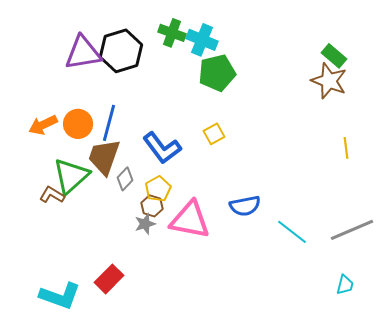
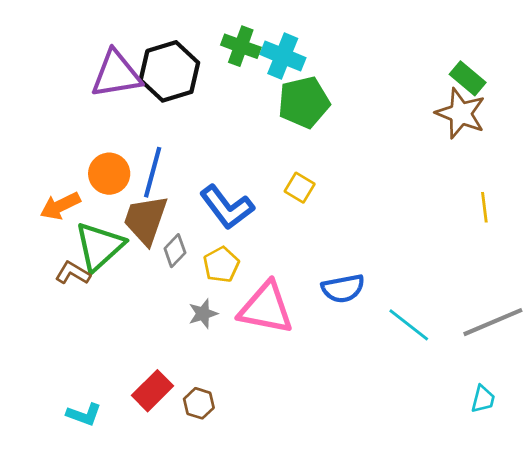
orange arrow: (43, 125) -> (60, 206), moved
yellow square: (214, 134) -> (300, 188), turned -30
brown hexagon: (152, 206) -> (199, 403), moved
cyan L-shape: (60, 296) -> (84, 414), size x0.6

